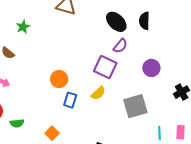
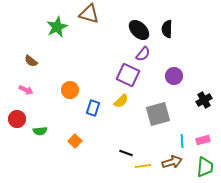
green star: (23, 27) -> (57, 27), moved, size x1.5
orange circle: (59, 79) -> (70, 90), moved
pink rectangle: (181, 132) -> (203, 140), turned 72

